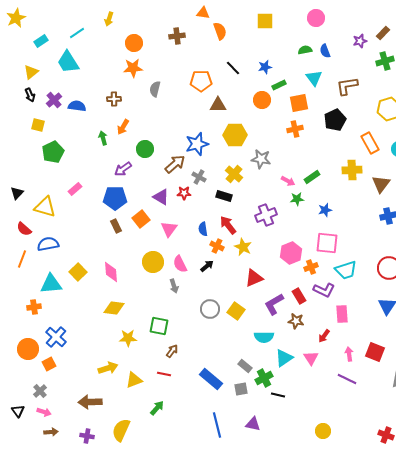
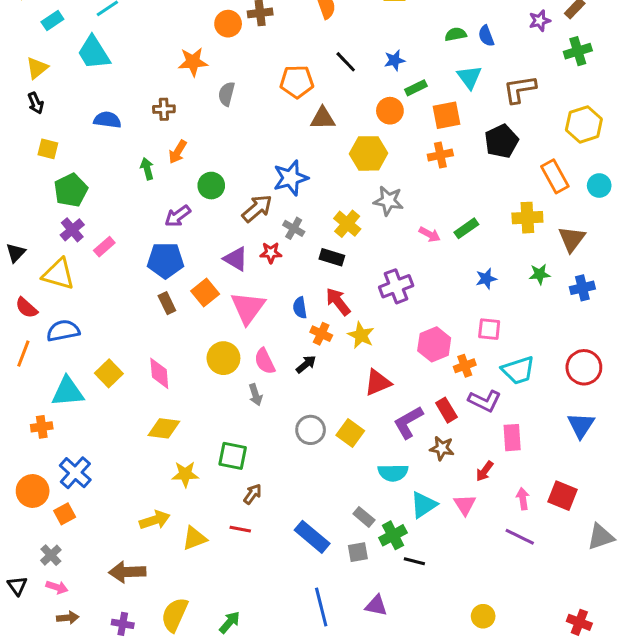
orange circle: (134, 43) -> (228, 24), moved
purple cross: (54, 100) -> (72, 230), moved
yellow hexagon: (235, 135) -> (369, 153), moved
green star: (297, 199) -> (540, 274), moved
pink triangle: (169, 229) -> (248, 308), size x1.4
pink square: (327, 243) -> (489, 329), size x0.7
green arrow: (157, 408) -> (230, 622), moved

